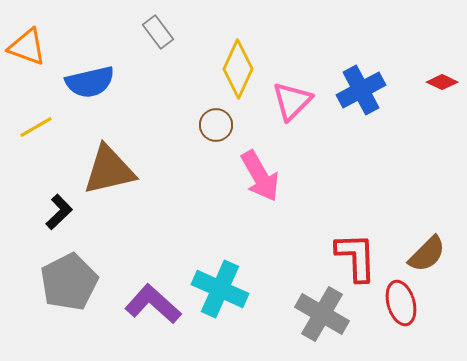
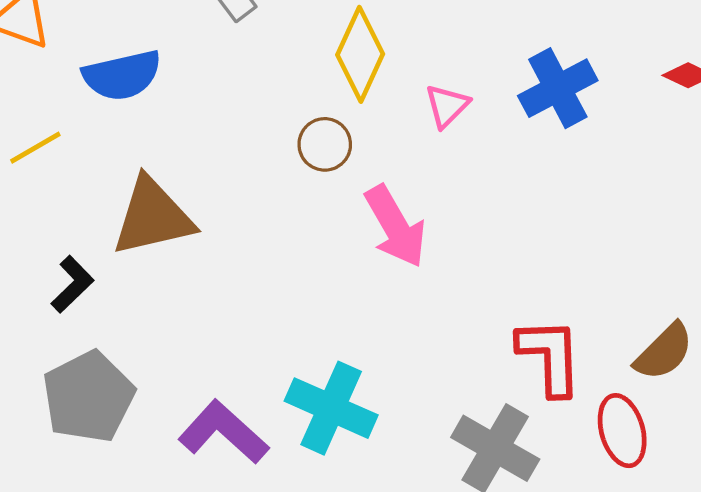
pink triangle: (292, 101) -> (447, 106), size x0.7

